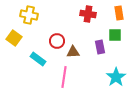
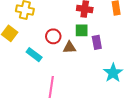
green square: (115, 35) -> (82, 30), moved
pink line: (64, 77) -> (51, 87), moved

